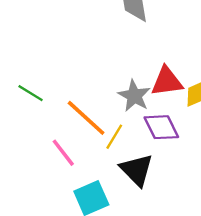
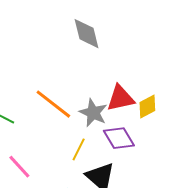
orange line: (86, 118) -> (53, 104), moved
pink line: (63, 153) -> (19, 167), moved

